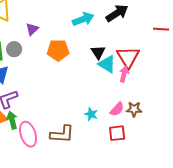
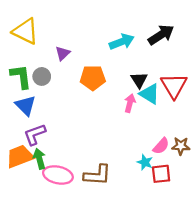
pink arrow: (124, 74) -> (130, 103), moved
cyan star: (91, 114) -> (145, 162), moved
pink ellipse: (28, 134) -> (58, 175), turned -60

